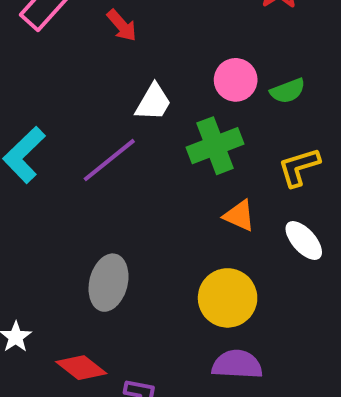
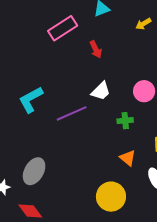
green cross: (215, 146) -> (125, 121), size x0.6
gray ellipse: (109, 283) -> (34, 171), moved

